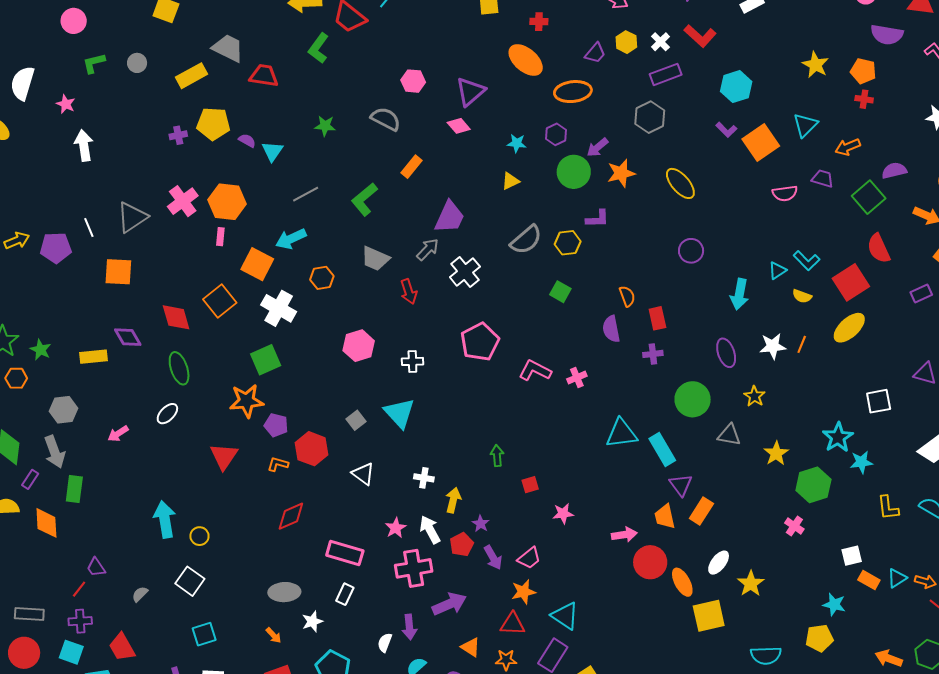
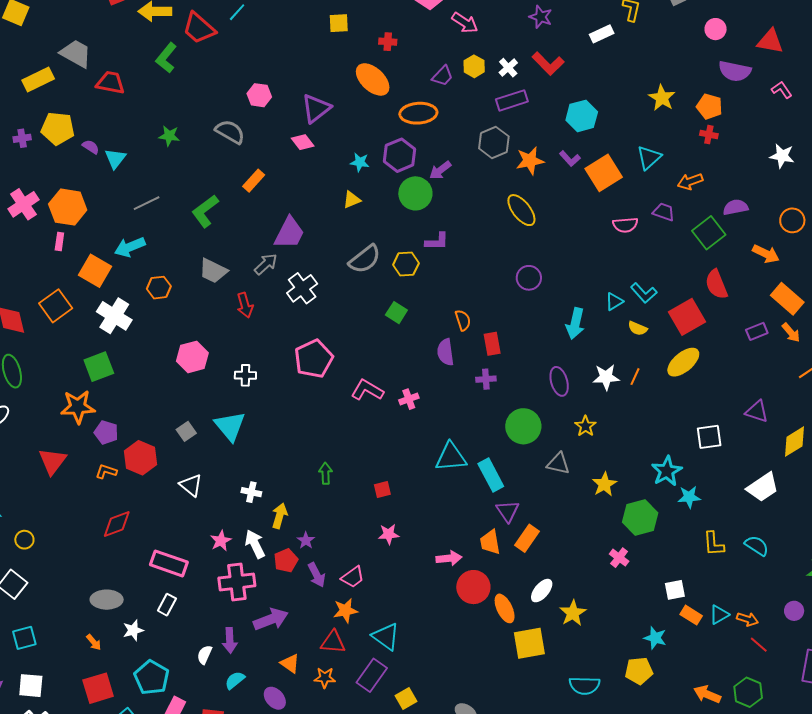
purple hexagon: (556, 134) -> (399, 155), size x1.5
orange star: (621, 173) -> (530, 161), moved
red square: (530, 485) -> (382, 489), moved

